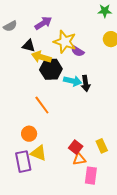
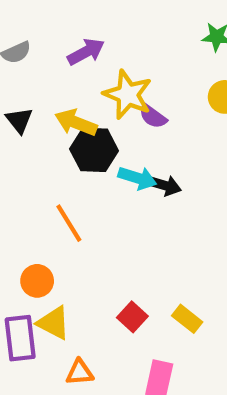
black triangle: (29, 46) -> (19, 120), moved, turned 32
black arrow: (86, 83) -> (164, 185), turned -70
yellow rectangle: (102, 146) -> (187, 319), turned -32
orange triangle: (79, 159) -> (80, 372), moved

